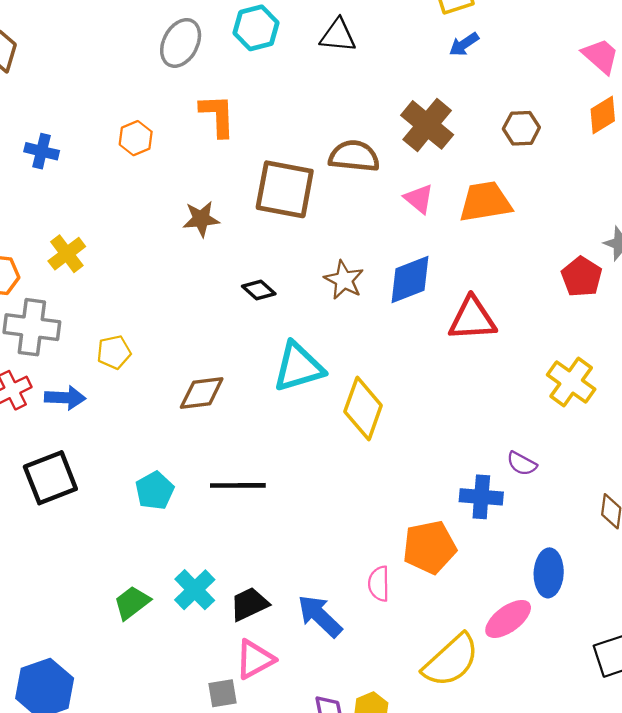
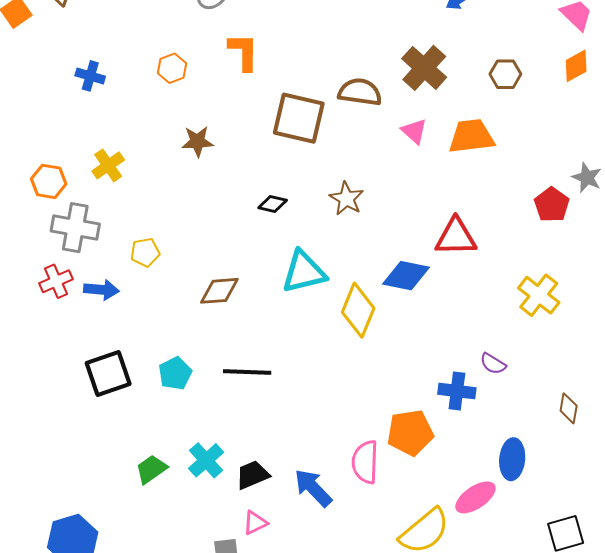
brown star: (201, 219) -> (197, 141), moved
blue diamond: (410, 279) -> (406, 276), moved, turned 30
black diamond: (259, 290) -> (273, 204), turned -32
black square: (50, 478) -> (108, 374), moved
pink semicircle: (379, 584) -> (365, 462), size x1.4
pink triangle: (255, 659) -> (255, 523), size x0.7

